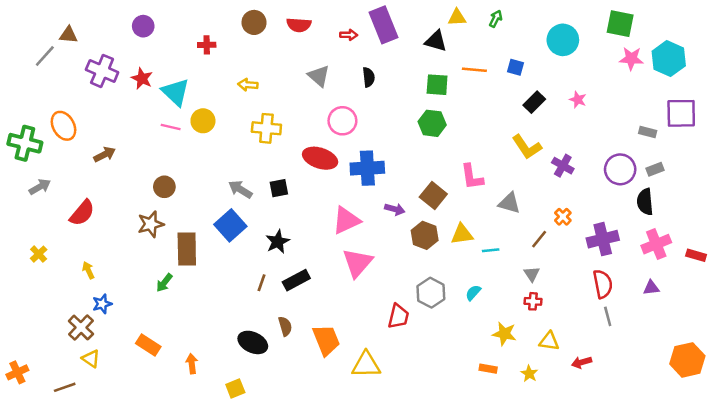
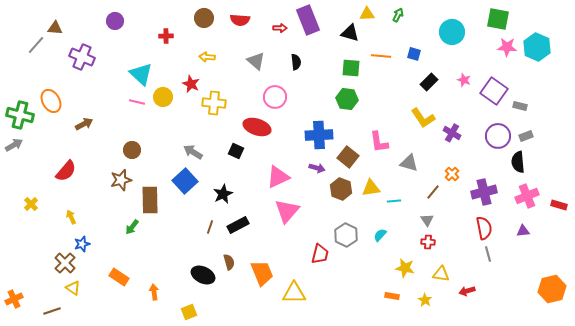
red star: (142, 78) -> (191, 84), moved
yellow arrow: (248, 85) -> (207, 57), moved
purple square: (681, 113) -> (494, 91), moved, turned 36
blue cross: (367, 168) -> (319, 135), moved
gray arrow: (40, 187) -> (14, 145), moved
black square: (279, 188) -> (236, 151), moved, turned 35

